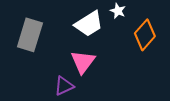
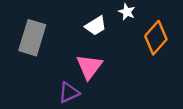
white trapezoid: (89, 24) -> (96, 26), size x0.7

